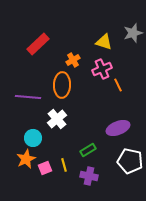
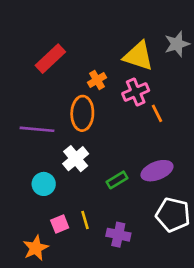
yellow triangle: (104, 42) -> (138, 56), size x1.4
green rectangle: (88, 150) -> (117, 180), moved
orange star: (26, 159) -> (36, 248), moved

